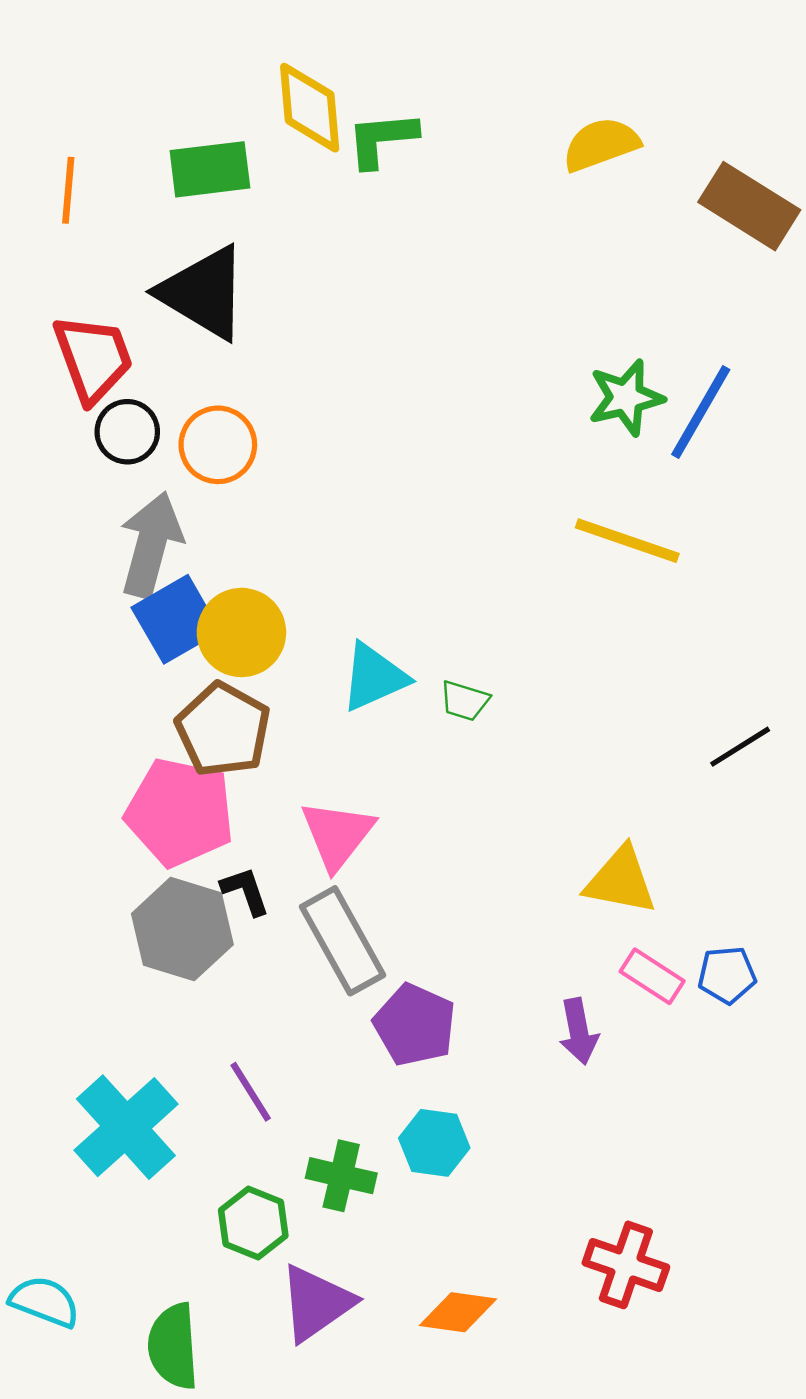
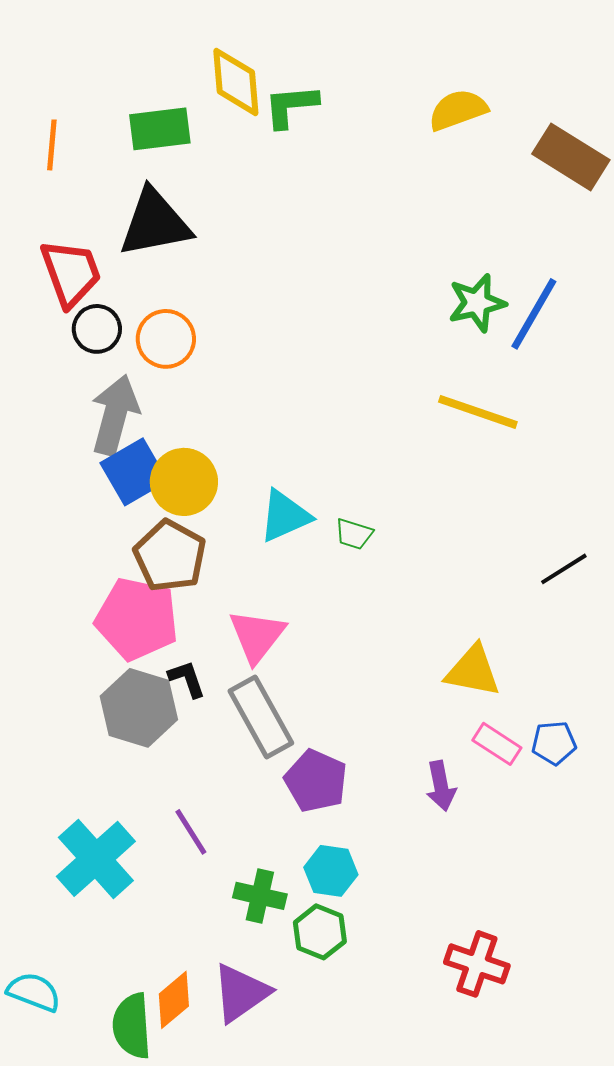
black triangle: (203, 293) -> (155, 223), turned -42
green hexagon: (253, 1223) -> (320, 932), moved
orange diamond: (458, 1312) -> (174, 1000), moved, turned -48

